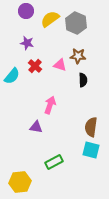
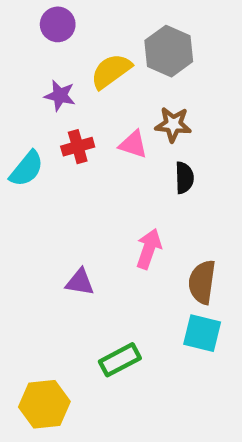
yellow semicircle: (50, 19) -> (111, 71), moved
red cross: (35, 66) -> (78, 147), turned 32
pink arrow: (50, 105) -> (149, 249), moved

